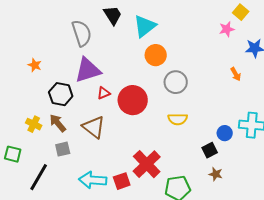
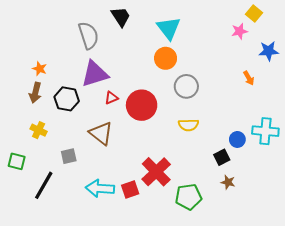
cyan triangle: (145, 26) -> (169, 28), moved, turned -30
brown arrow: (58, 123) -> (35, 93), moved, turned -126

